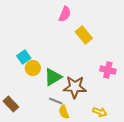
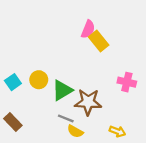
pink semicircle: (65, 14) -> (88, 29), moved
cyan square: (24, 57) -> (13, 82), moved
yellow semicircle: (64, 112) -> (75, 131), turned -40

